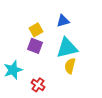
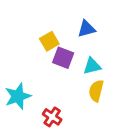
purple square: (35, 46) -> (63, 58), moved
cyan triangle: (67, 48) -> (92, 66), size x0.6

